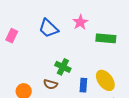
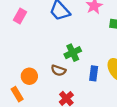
green cross: (63, 67) -> (73, 53), turned 35

